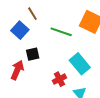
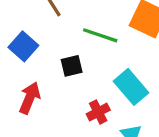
blue square: (20, 30) -> (23, 46), moved
black square: (33, 54) -> (72, 66), moved

